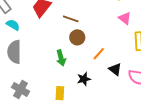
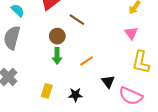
brown circle: (77, 37) -> (57, 36), moved
orange line: (99, 54) -> (87, 61), moved
black star: (84, 79) -> (75, 95), moved

